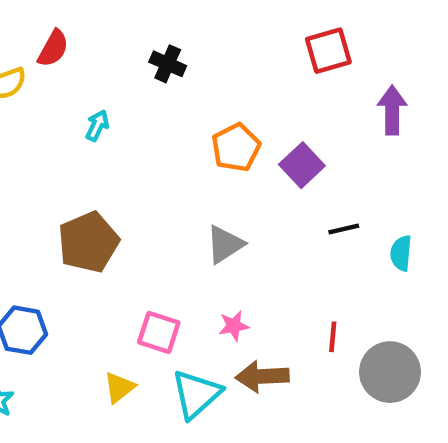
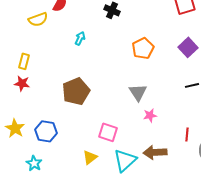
purple square: (302, 165) -> (188, 47), moved
gray triangle: (225, 244) -> (138, 92), turned -30
pink star: (234, 326) -> (150, 115), moved

